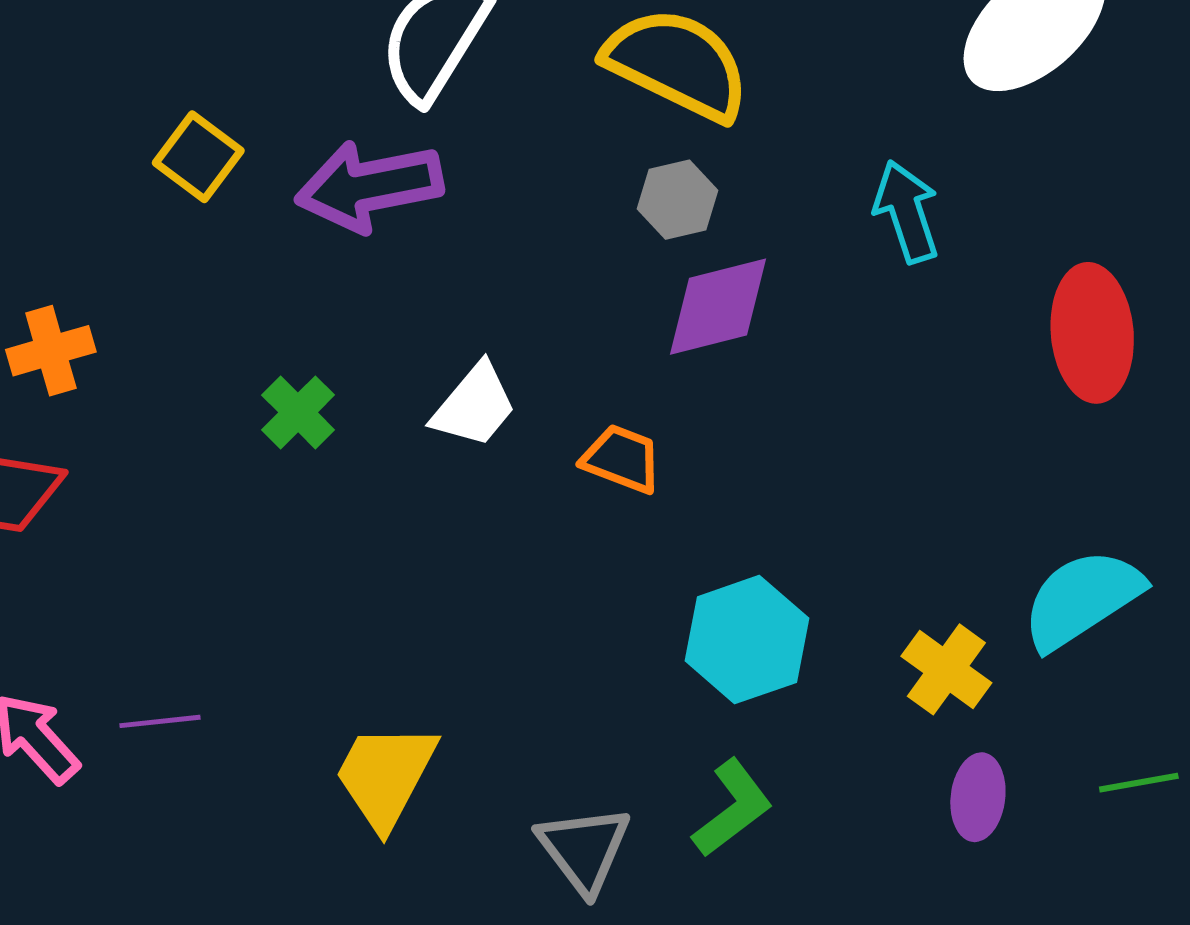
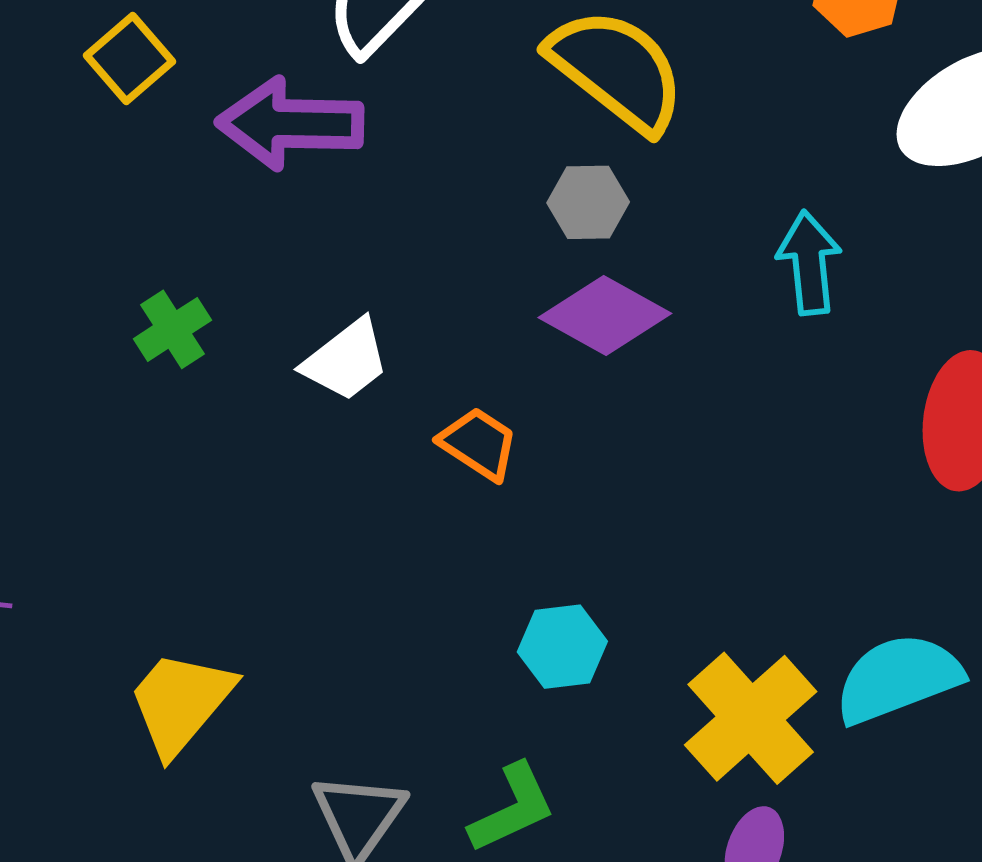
purple diamond: (718, 307) -> (605, 316), turned 31
cyan hexagon: (747, 640) -> (562, 647), size x0.7
yellow cross: (946, 669) -> (751, 718), size x1.5

